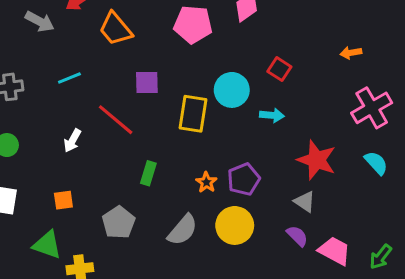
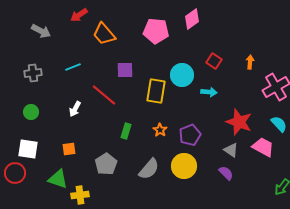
gray arrow: (40, 21) -> (41, 31), moved
orange arrow: (351, 53) -> (250, 62), moved, turned 104
orange star: (206, 182) -> (160, 130), moved
pink trapezoid: (334, 251) -> (263, 147), moved

